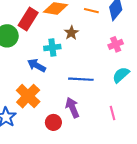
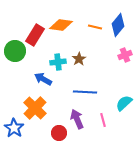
brown star: (71, 33) -> (79, 59), moved
pink cross: (116, 44) -> (125, 55), moved
cyan semicircle: (121, 75) -> (124, 103), moved
pink line: (112, 113) -> (103, 120), moved

